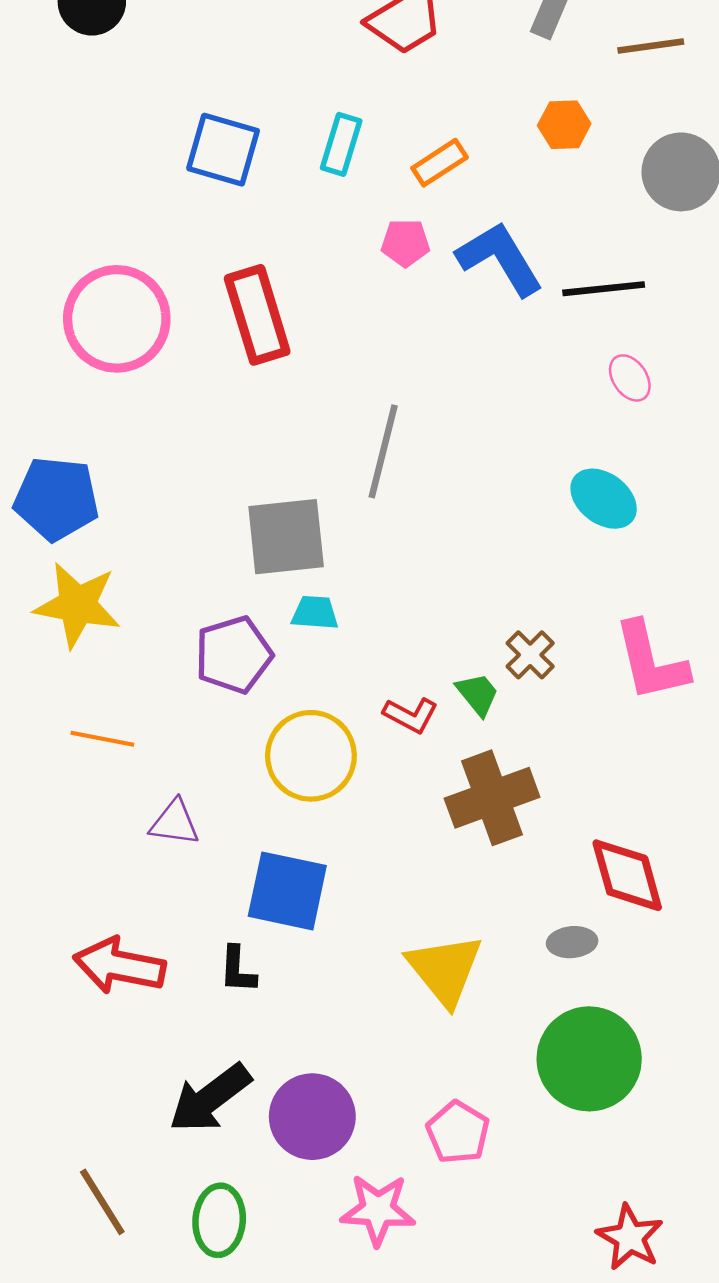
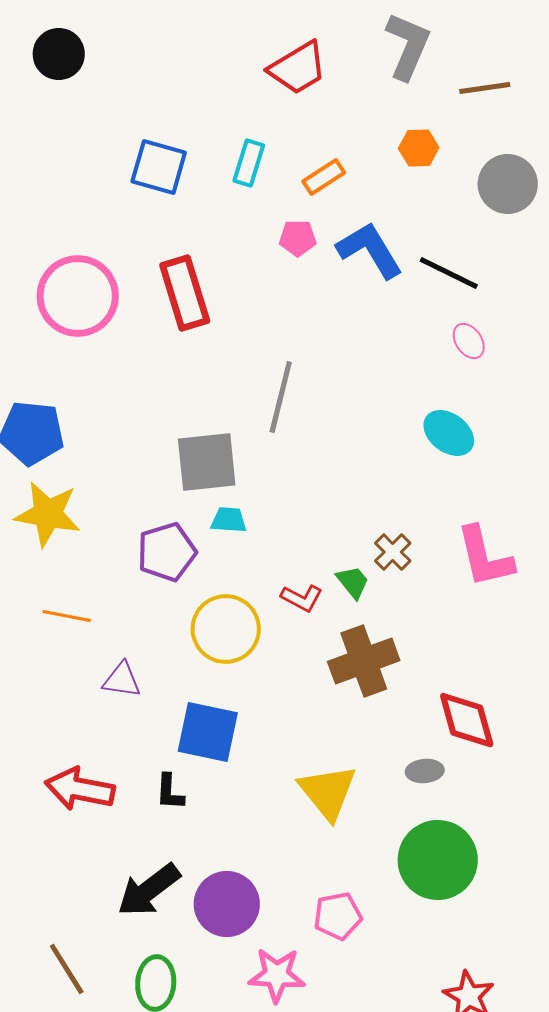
black line: (604, 289) -> (449, 273), turned 32
pink pentagon: (458, 1132) -> (338, 916), turned 30

